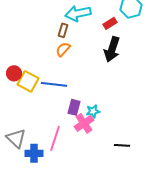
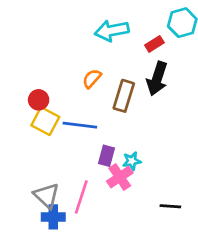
brown rectangle: (63, 30) -> (124, 96), moved, size x1.6
red circle: (14, 73) -> (39, 100), moved
gray triangle: (16, 138) -> (47, 196), moved

